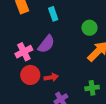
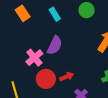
green circle: (89, 28) -> (87, 10), moved

